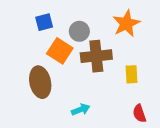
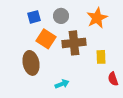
gray circle: (79, 31) -> (61, 16), moved
red semicircle: (139, 113) -> (113, 79), moved

